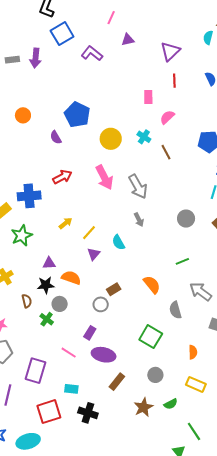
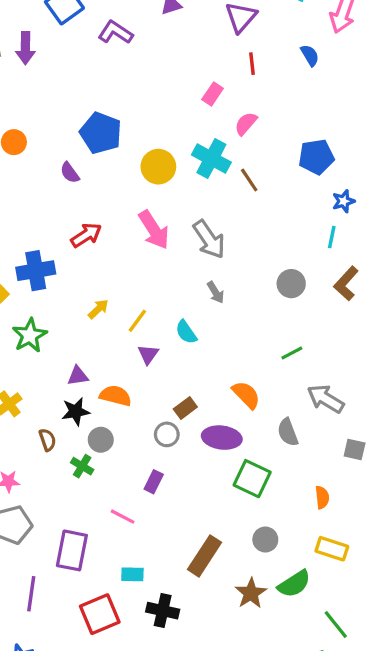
pink rectangle: (148, 97) -> (213, 94), turned 40
cyan cross: (144, 137) -> (211, 159), size x1.6
purple ellipse: (104, 355) -> (222, 438), moved
brown rectangle: (117, 382) -> (204, 556), size x1.4
green semicircle: (171, 404) -> (294, 584), size x1.5

